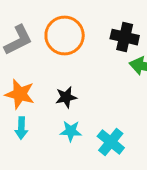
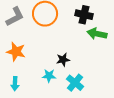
black star: (66, 97) -> (63, 60), moved
cyan arrow: (21, 128) -> (15, 84), moved

